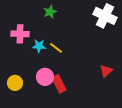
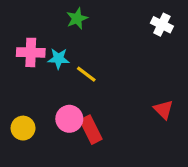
white cross: (105, 16) -> (162, 25), size x0.6
cyan star: (39, 46) -> (59, 59), moved
red triangle: (106, 71) -> (163, 110), turned -32

